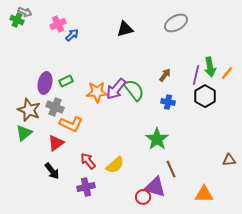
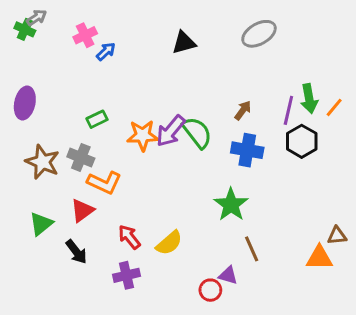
gray arrow: (25, 12) -> (37, 18), turned -56
purple ellipse: (45, 83) -> (25, 103), moved
blue cross: (168, 102) -> (247, 150), size x1.5
green triangle: (24, 133) -> (41, 224), moved
purple triangle: (155, 187) -> (228, 275), size x0.6
orange triangle: (204, 194) -> (319, 258), moved

